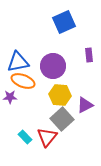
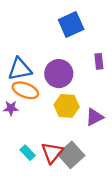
gray square: (62, 119) -> (71, 155), moved

